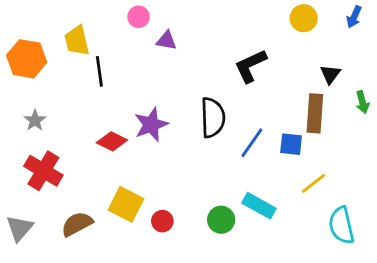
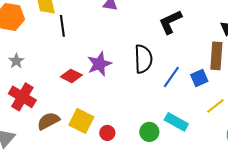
blue square: (291, 144) -> (199, 78), turned -30
brown semicircle: (77, 224) -> (48, 121), moved

